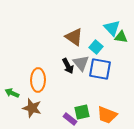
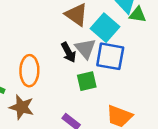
cyan square: (96, 47) -> (105, 28), size x1.5
green square: (82, 112) -> (87, 81), moved

